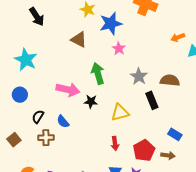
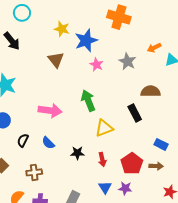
brown triangle: (79, 40) -> (56, 60), turned 30
green arrow: (98, 74) -> (88, 101), moved
gray star: (139, 76) -> (127, 61), moved
black star: (91, 102) -> (77, 153), moved
brown cross: (46, 138) -> (34, 172), moved

